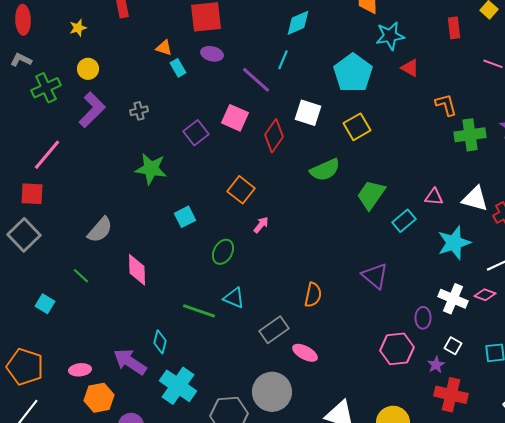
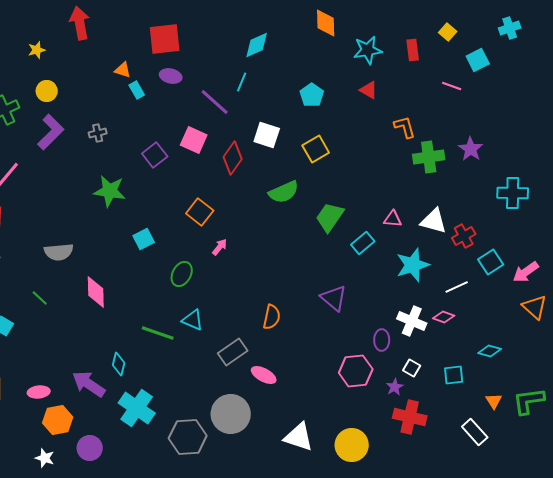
cyan star: (390, 36) -> (368, 50), moved
cyan pentagon: (353, 73) -> (312, 95), size x0.6
gray semicircle: (100, 230) -> (59, 252), turned 44

